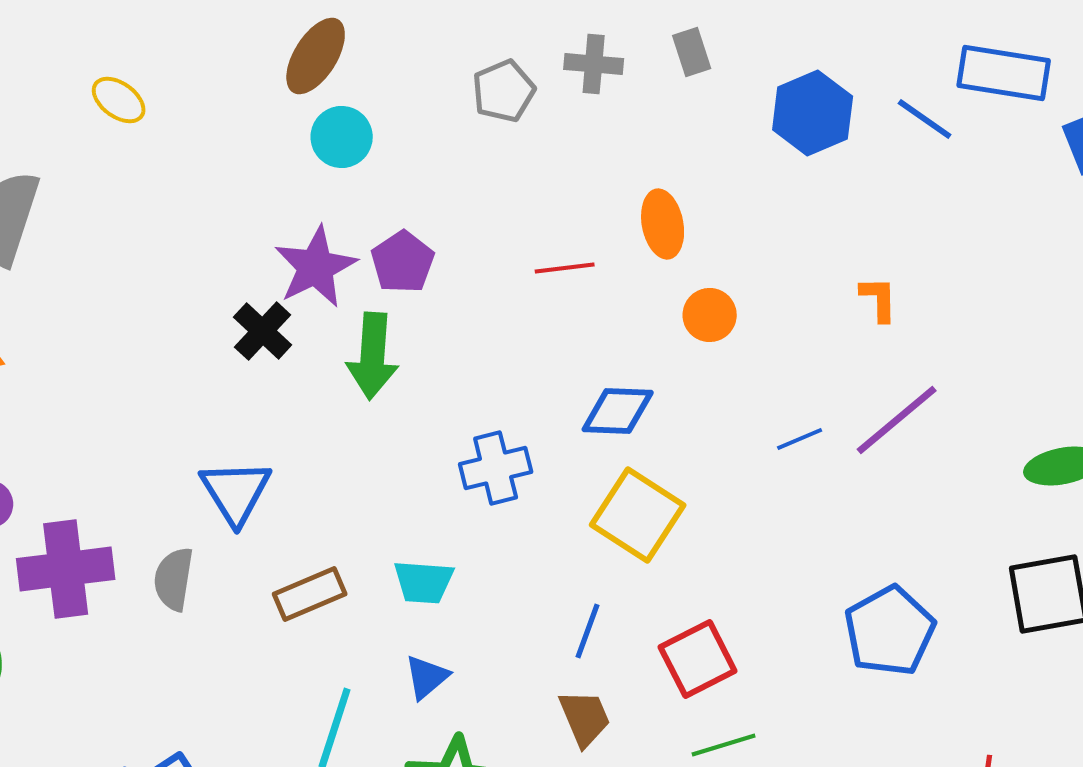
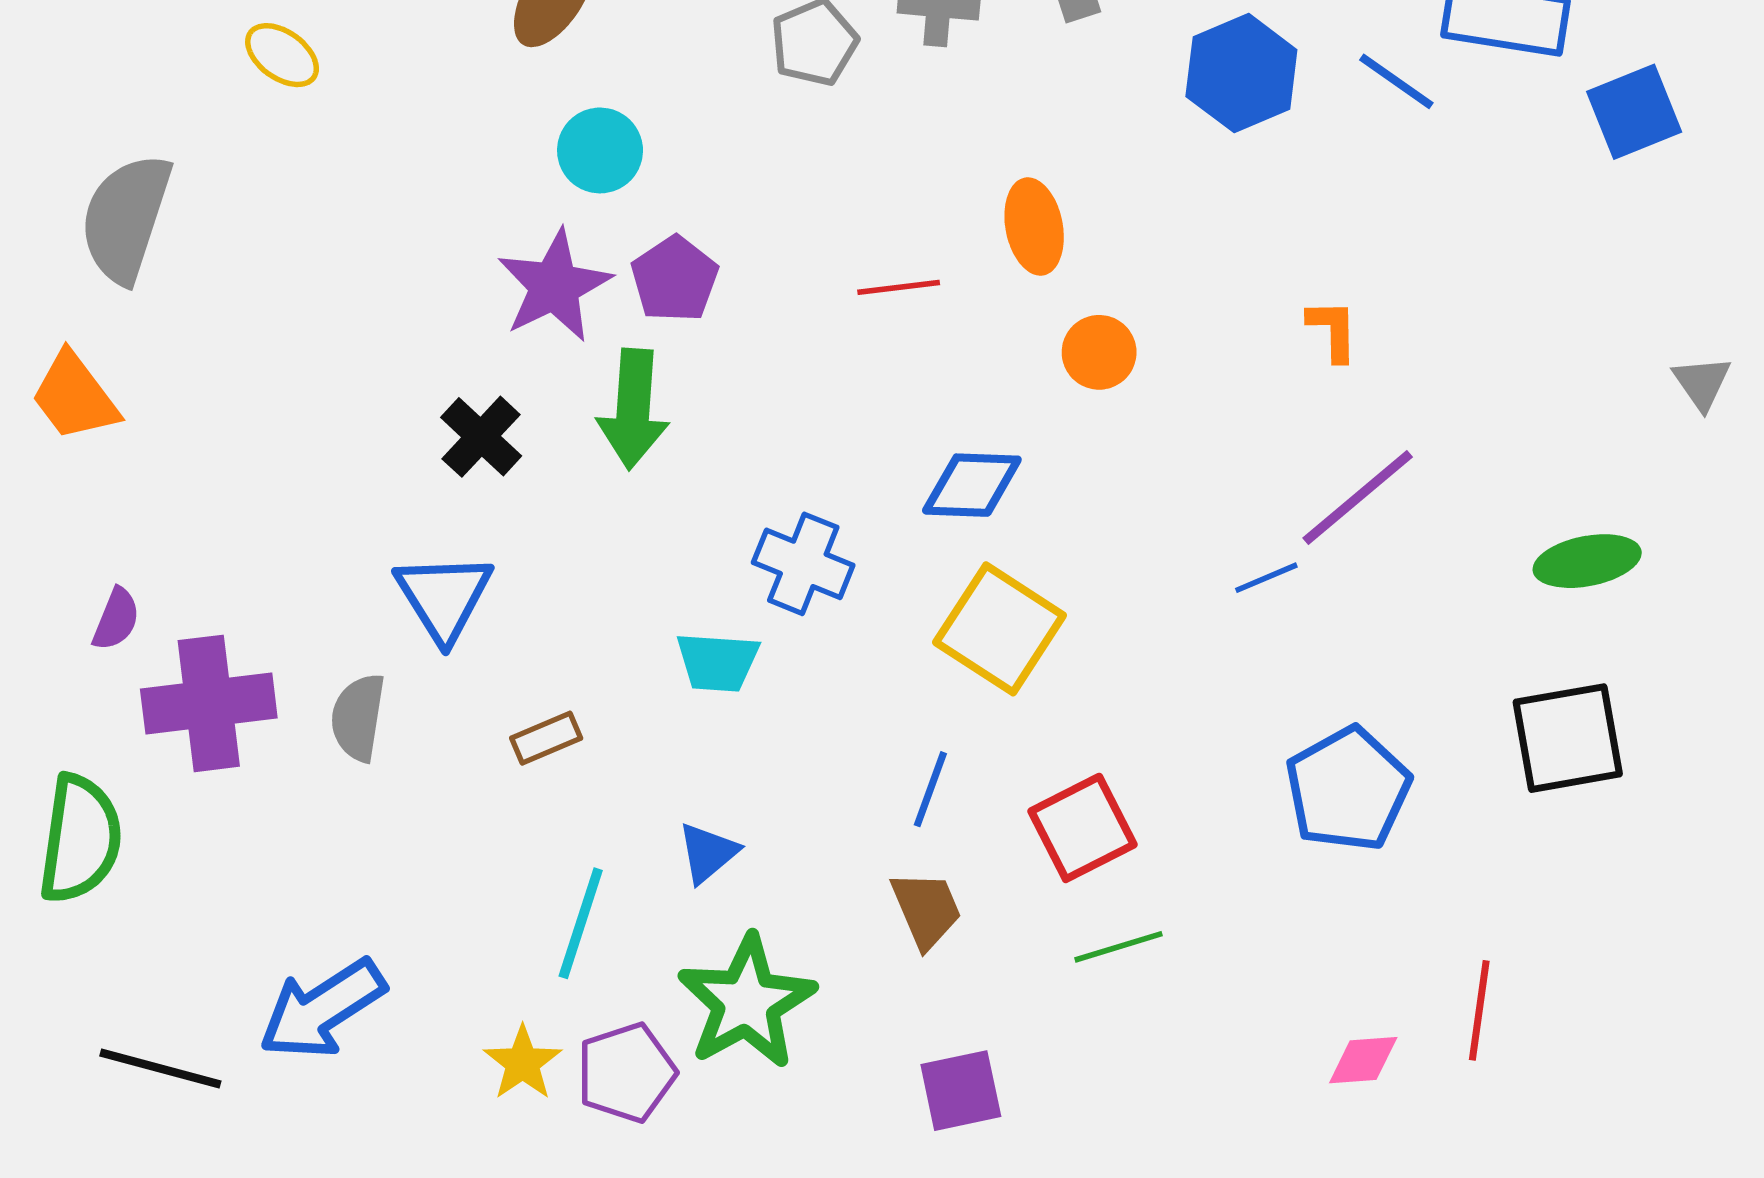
cyan circle: (342, 137) -> (600, 150), moved
black cross: (263, 331) -> (481, 437), moved
blue line: (800, 439) -> (1266, 578), moved
blue cross: (496, 468) -> (803, 564), turned 36
cyan trapezoid: (424, 582) -> (718, 662), moved
brown rectangle: (310, 594) -> (546, 738), size x0.7

